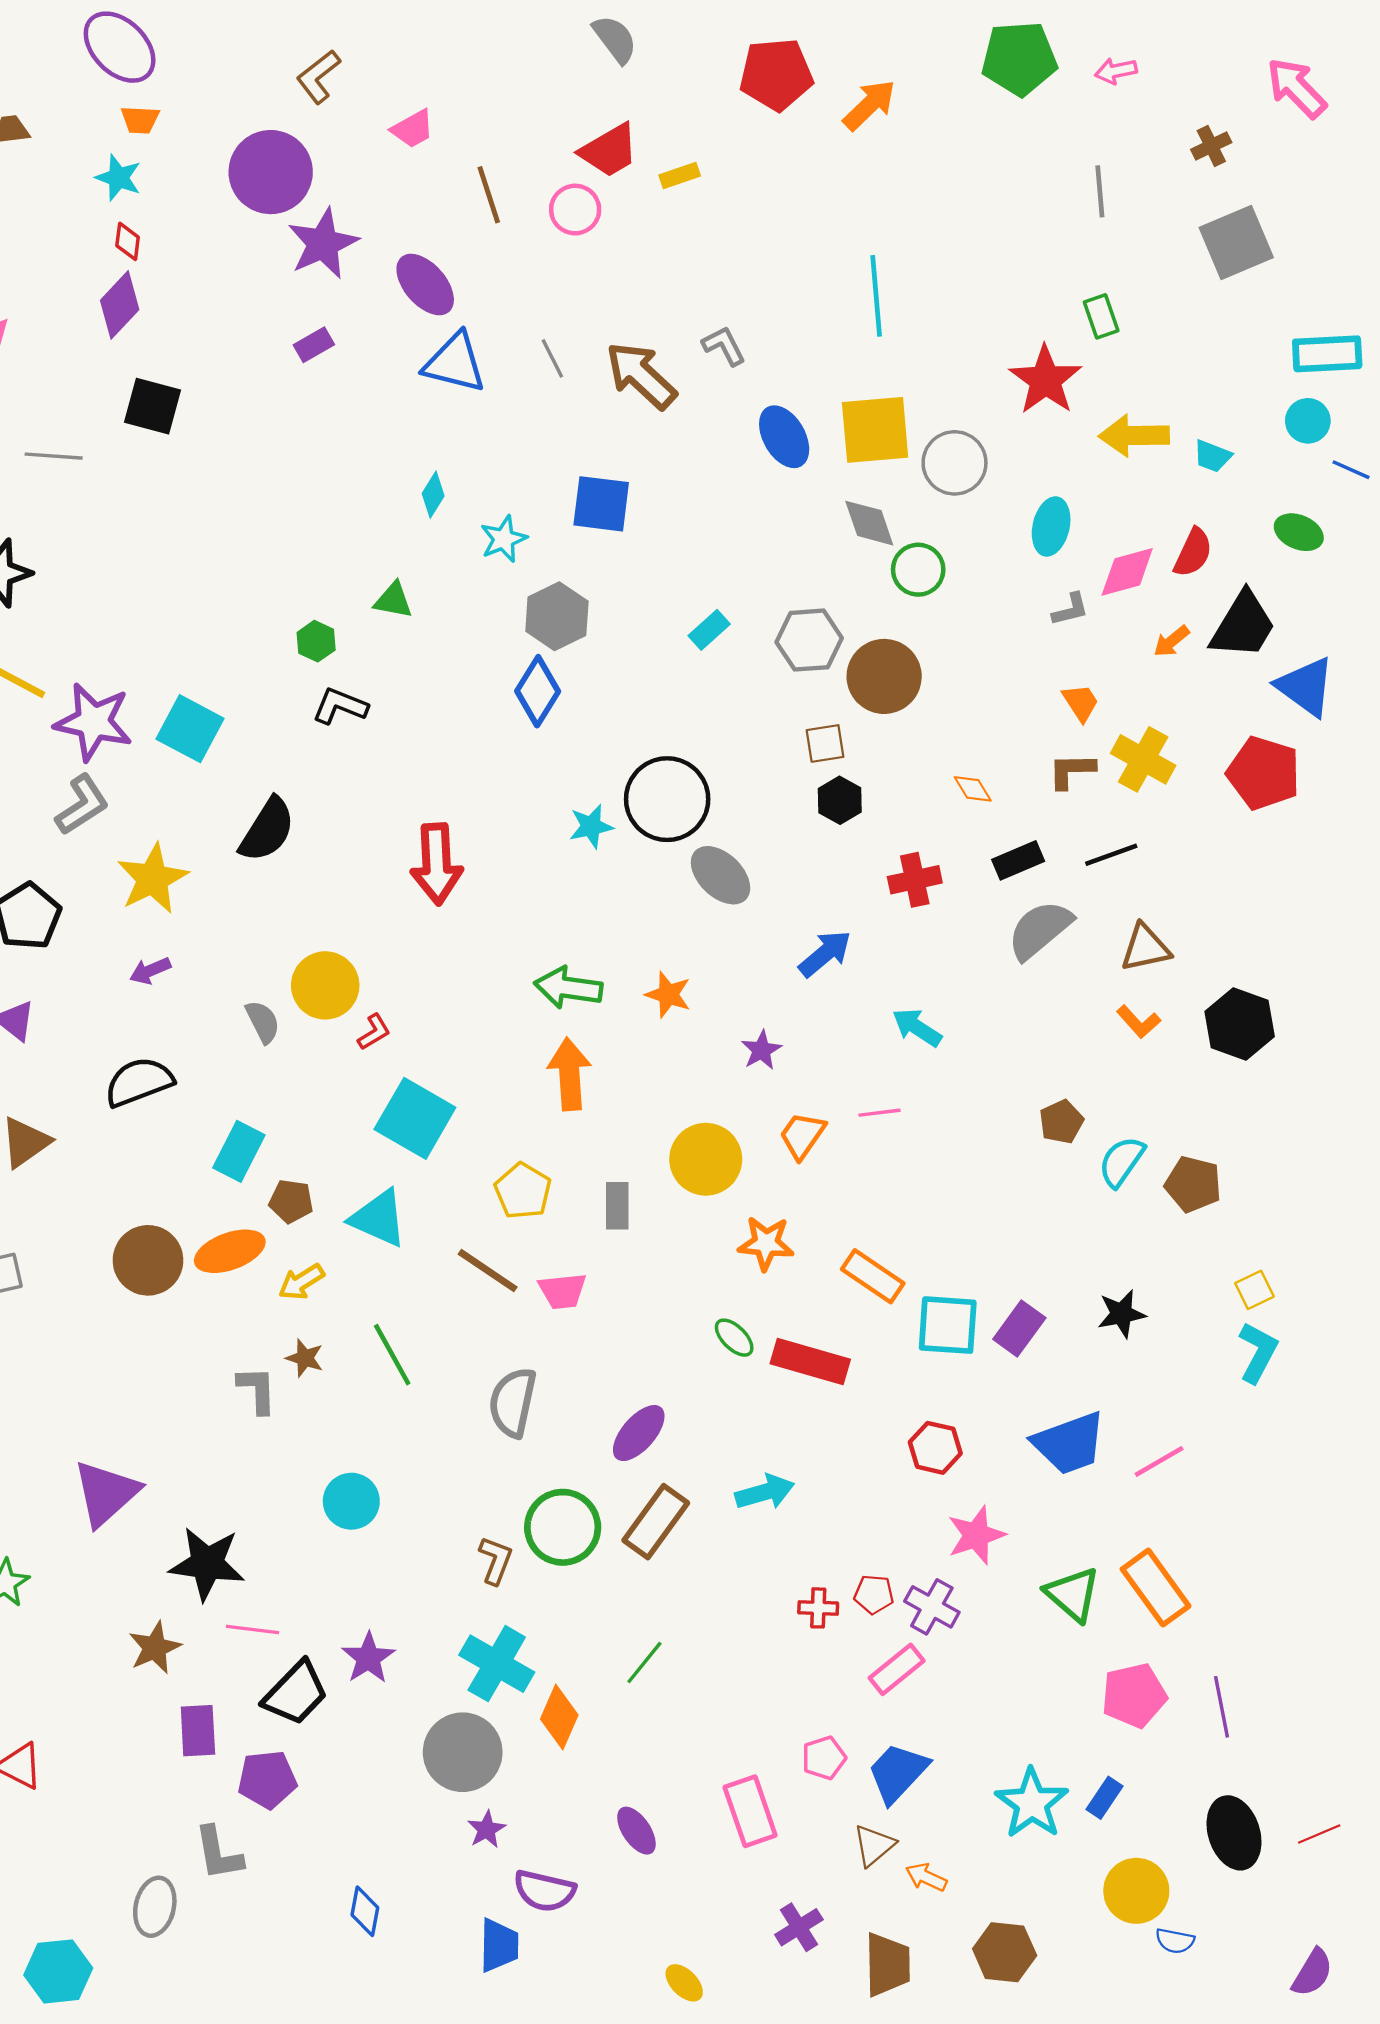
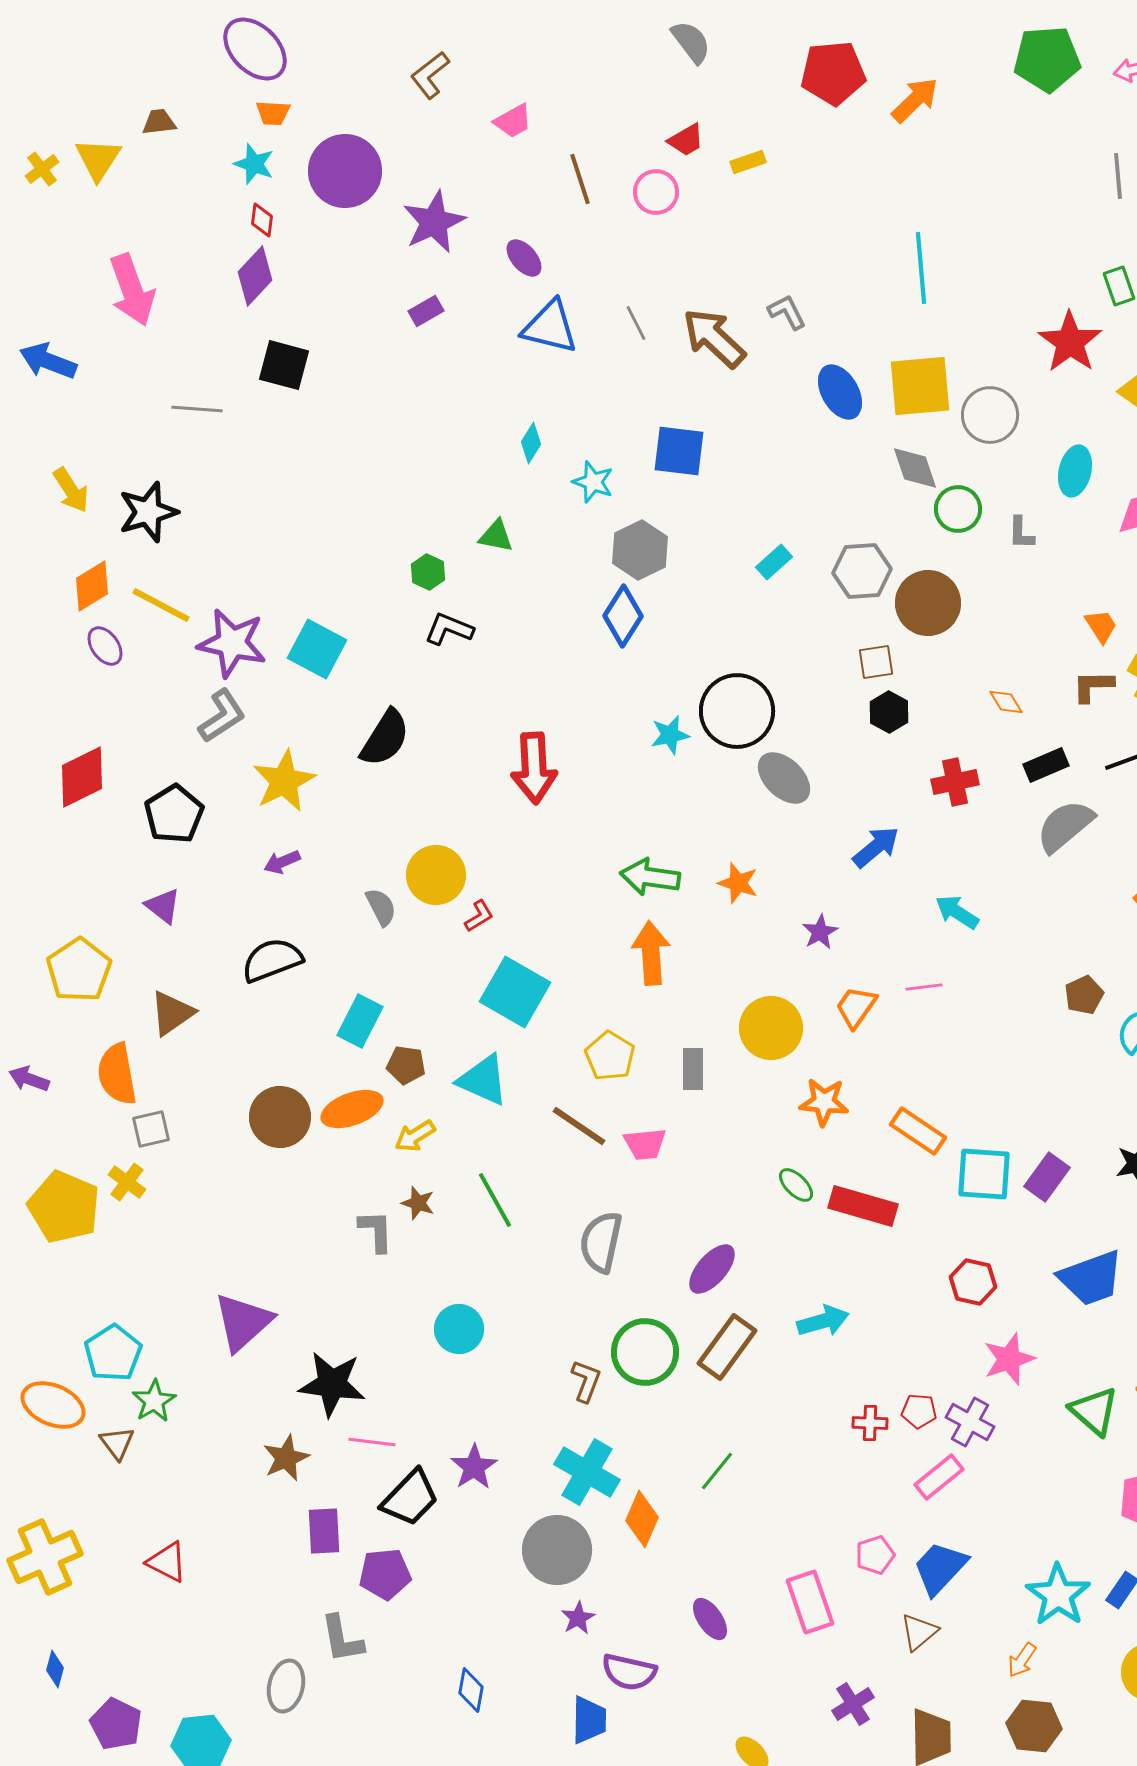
red trapezoid: (609, 150) -> (686, 140), size x0.7
purple circle: (271, 172) -> (345, 171), moved
purple ellipse: (425, 285) -> (524, 258), size x0.7
cyan star: (504, 539) -> (593, 482), turned -30
gray L-shape: (1070, 609) -> (1021, 533), moved, turned 105
orange arrow: (926, 1877) -> (1022, 1660), moved, turned -81

